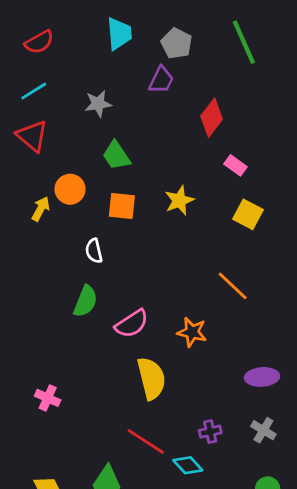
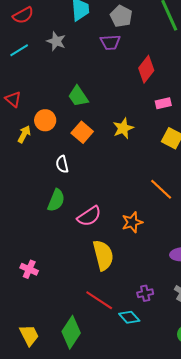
purple trapezoid: (161, 80) -> (110, 42), turned 60
gray star: (98, 104) -> (56, 41), moved, turned 30
red triangle: (32, 136) -> (13, 99), moved, size x0.7
pink rectangle: (235, 165) -> (163, 103), turned -49
orange square: (122, 206) -> (82, 132), turned 35
orange star: (192, 332) -> (132, 222), turned -30

